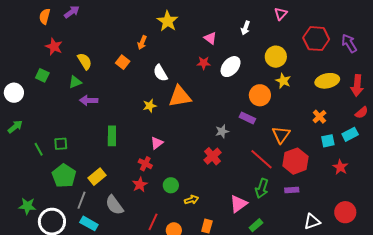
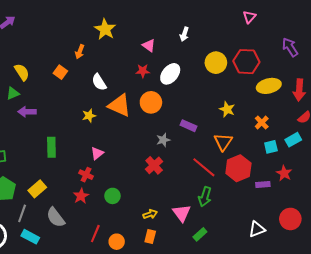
pink triangle: (281, 14) -> (249, 17), moved
red hexagon: (316, 39) -> (246, 62), moved
yellow star: (283, 81) -> (227, 109), moved
orange circle: (260, 95) -> (151, 102), moved
orange triangle: (180, 96) -> (119, 105), turned 35
purple rectangle: (292, 190) -> (263, 184), moved
yellow arrow: (192, 200) -> (150, 214), moved
pink triangle: (238, 204) -> (182, 213), turned -30

